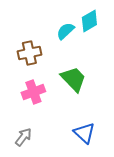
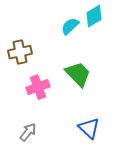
brown cross: (29, 53) -> (20, 52), moved

